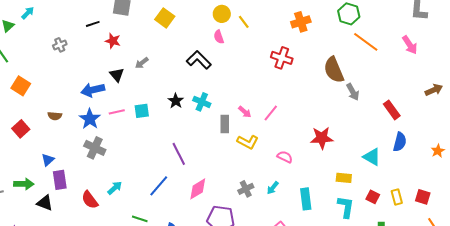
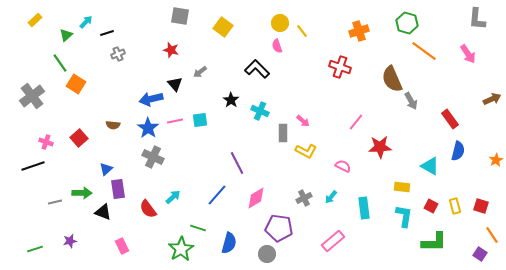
black line: (93, 24) -> (107, 33), moved
orange square: (21, 86) -> (76, 84), moved
black star: (176, 101) -> (231, 100), moved
pink line: (271, 113) -> (356, 122), moved

